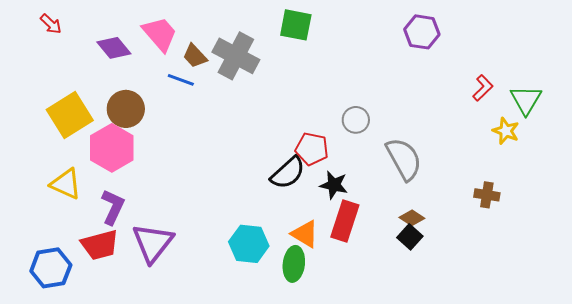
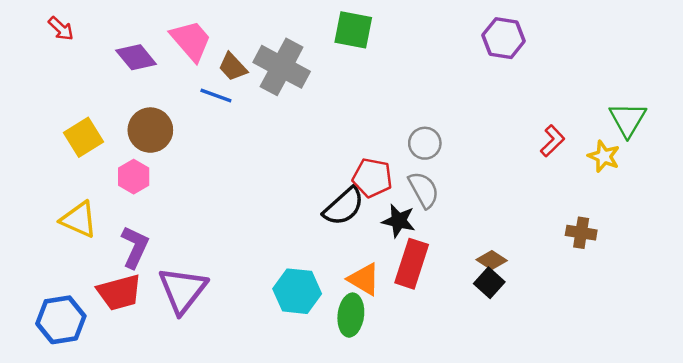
red L-shape: (483, 88) -> (552, 141), moved
yellow square: (70, 115) -> (84, 137), size x0.7
pink hexagon: (112, 148) -> (134, 177), size x0.6
gray semicircle: (404, 159) -> (424, 190), moved, size x0.7

